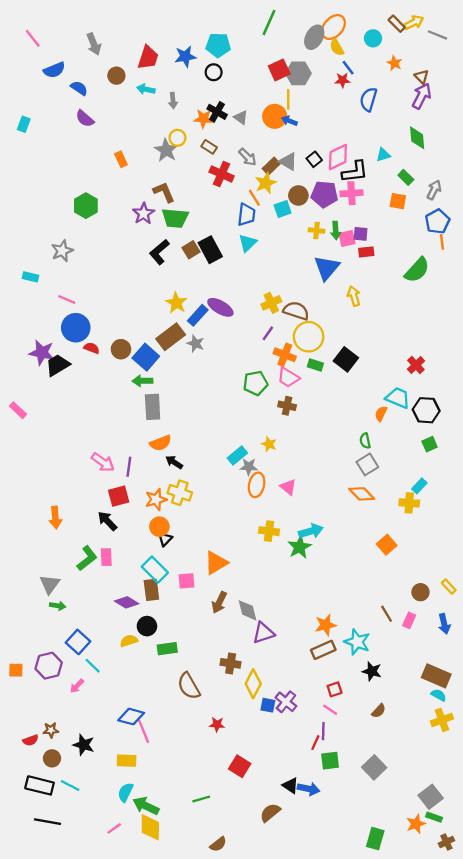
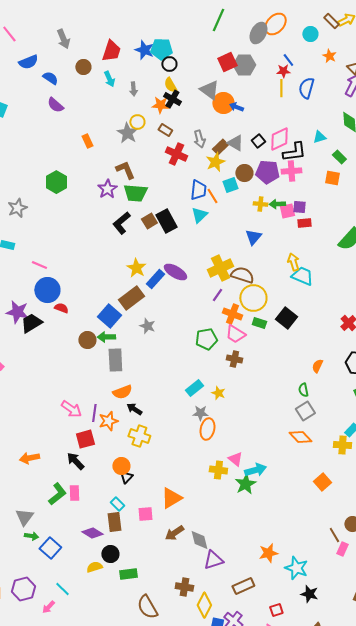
cyan pentagon: (218, 45) -> (161, 49), moved
yellow semicircle: (337, 47) -> (170, 85), moved
blue star: (185, 56) -> (144, 50), turned 30
cyan arrow: (146, 89) -> (109, 79), turned -126
yellow line: (288, 99) -> (281, 88), moved
gray triangle: (241, 117) -> (209, 90), moved, size x1.5
gray arrow: (248, 157) -> (199, 139), turned 30
orange line: (254, 198) -> (212, 196), moved
green arrow: (336, 230) -> (277, 204), turned 91
gray star: (62, 251) -> (17, 208), moved
blue triangle: (327, 268) -> (253, 237), moved, size x0.7
yellow cross: (271, 303) -> (220, 268), size x1.4
gray star: (196, 344) -> (147, 326), moved
brown circle: (121, 349) -> (87, 340), moved
cyan trapezoid: (398, 398) -> (302, 276), moved
cyan rectangle: (237, 455) -> (194, 388), moved
pink triangle: (288, 487) -> (235, 459), moved
orange star: (156, 500) -> (108, 421), moved
orange arrow: (55, 518) -> (29, 458), turned 84
cyan rectangle: (155, 570) -> (117, 504), size x0.6
brown arrow: (219, 602) -> (174, 533), turned 30
brown line: (387, 614) -> (334, 535), moved
blue square: (78, 642) -> (50, 548), moved
brown rectangle: (323, 650) -> (243, 586), moved

